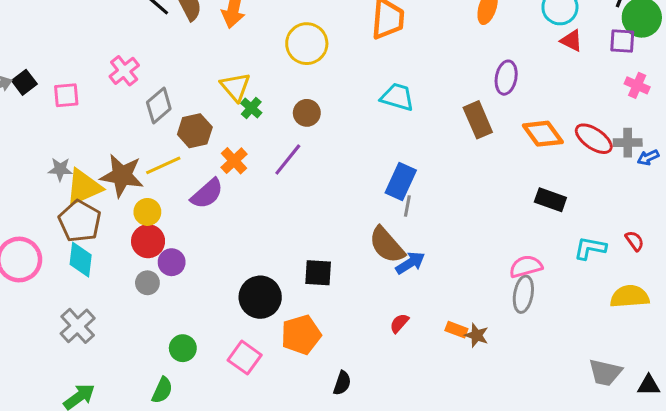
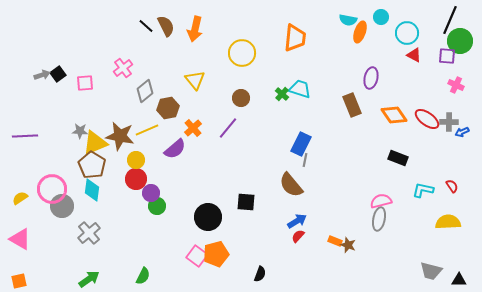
green cross: (251, 108) -> (282, 94), moved
blue arrow: (410, 263) -> (297, 221), moved
gray circle: (147, 283) -> (62, 206), moved, size x1.5
orange pentagon: (301, 335) -> (216, 254), moved
green circle: (183, 348) -> (157, 206), moved

